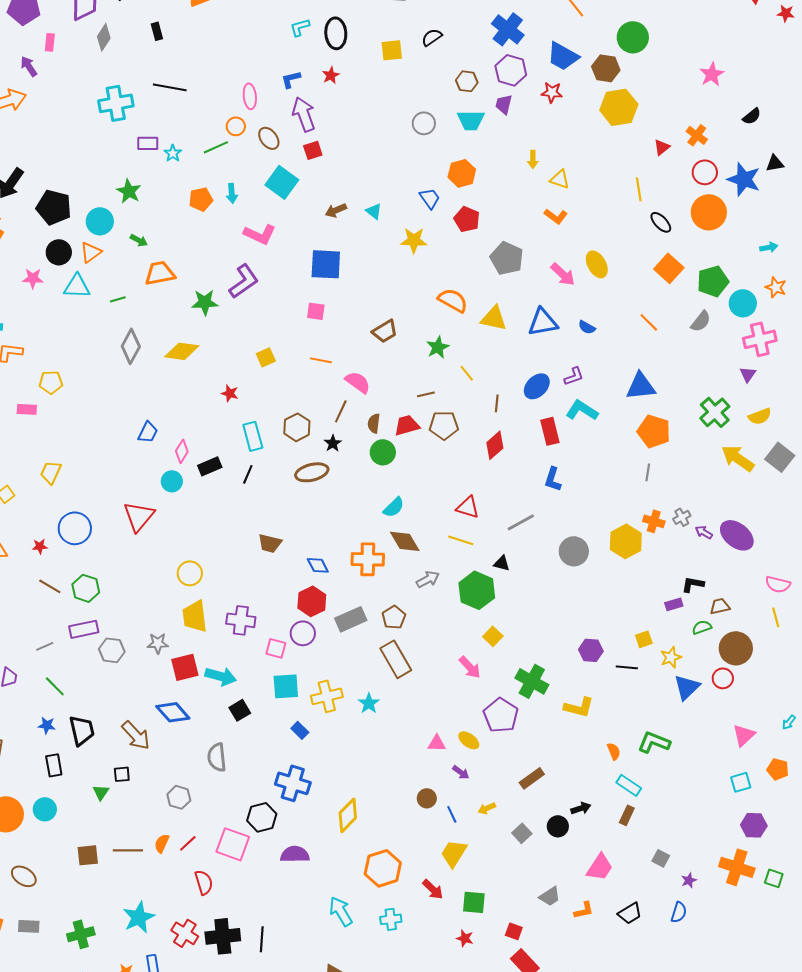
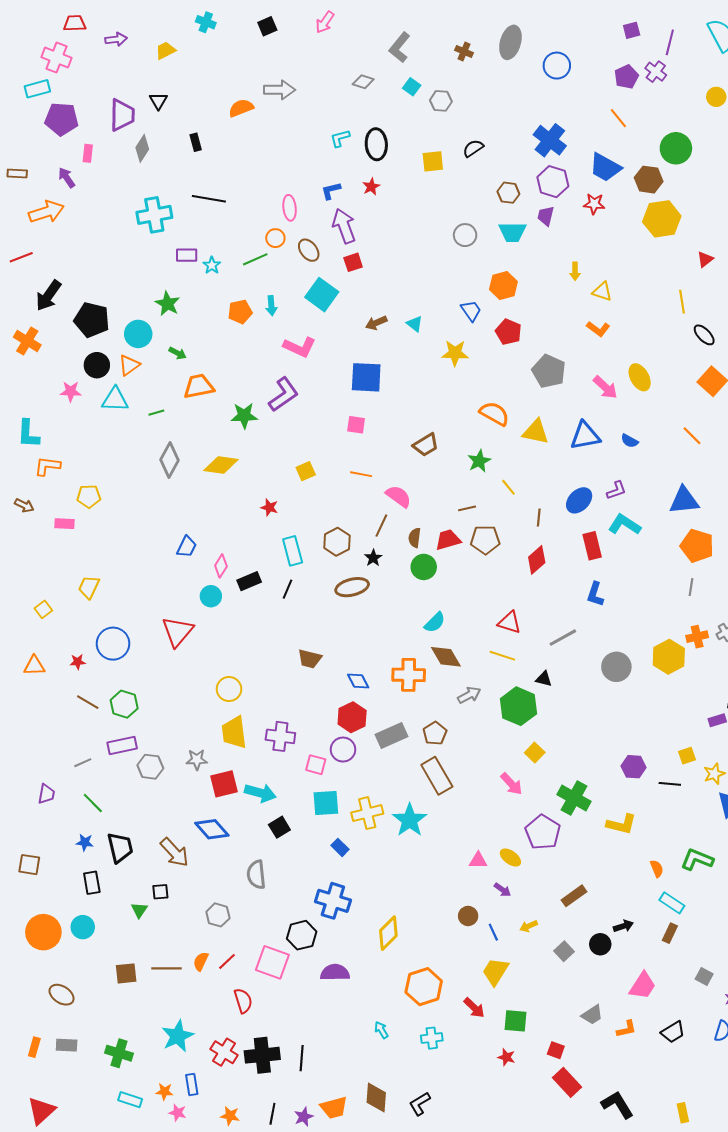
orange cross: (654, 521) -> (697, 637), turned -30
cyan star: (369, 703) -> (410, 820), size x1.6
cyan arrow: (341, 911) -> (381, 1030), size x0.6
green cross: (81, 934) -> (119, 1053), turned 32

